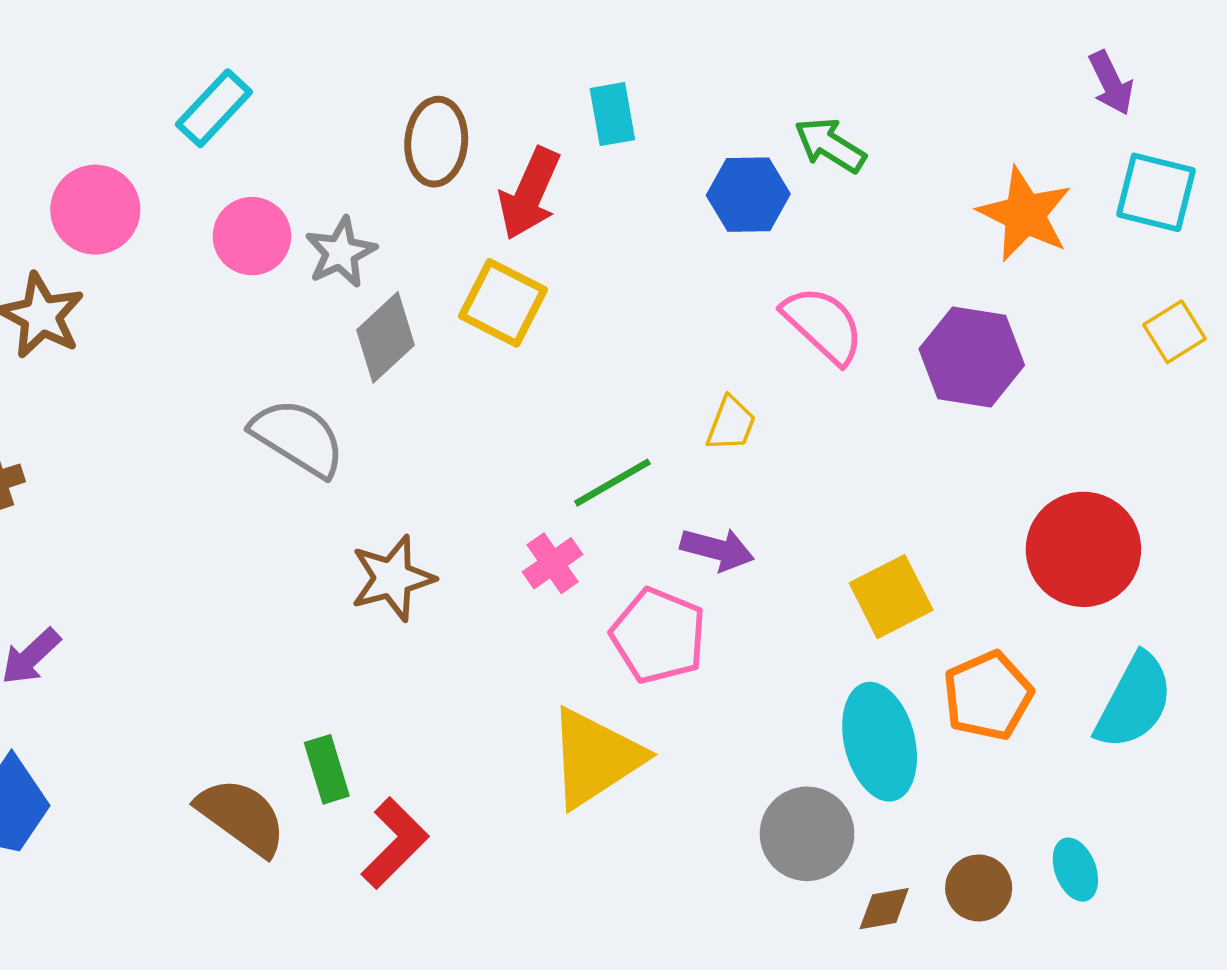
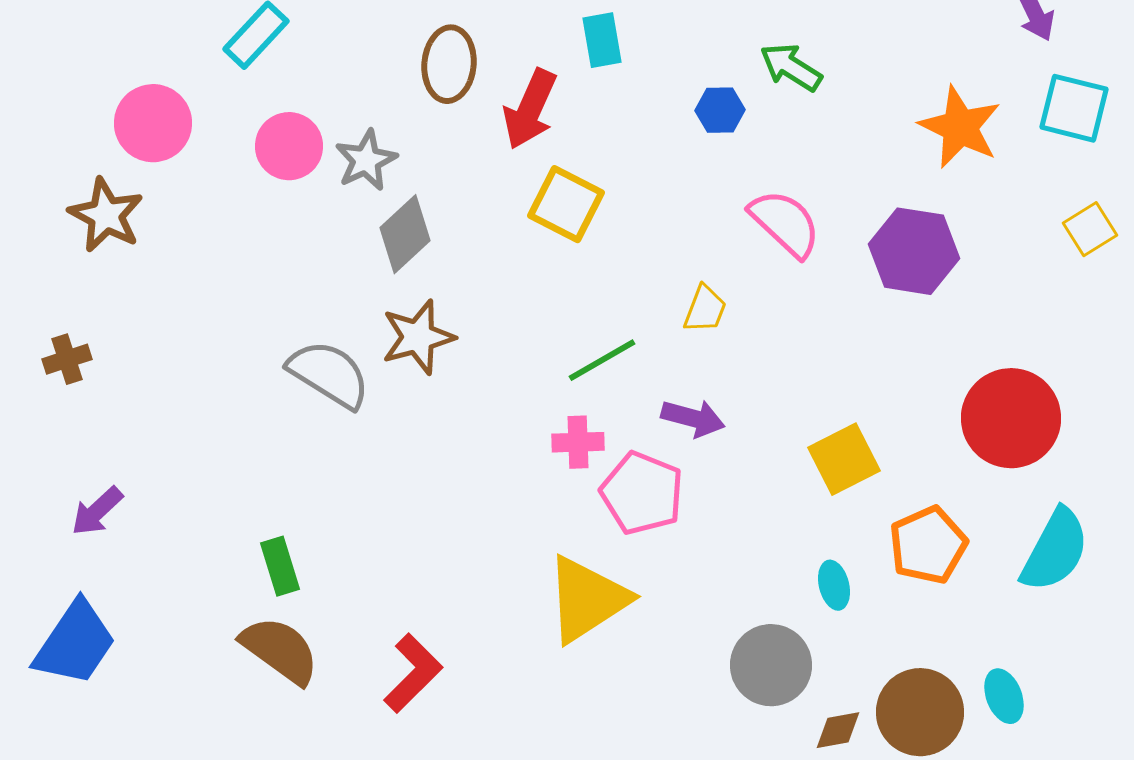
blue hexagon: (748, 195) -> (720, 110), size x0.7
yellow square: (503, 303) -> (566, 204), moved
gray semicircle: (298, 438) -> (329, 374), moved
pink cross: (553, 563) -> (578, 442), moved, turned 33
brown star: (392, 578) -> (418, 337), moved
cyan ellipse: (880, 742) -> (834, 585), size x0.5
green rectangle: (327, 769) -> (280, 566), moved
brown circle: (979, 888) -> (920, 712), size x1.5

